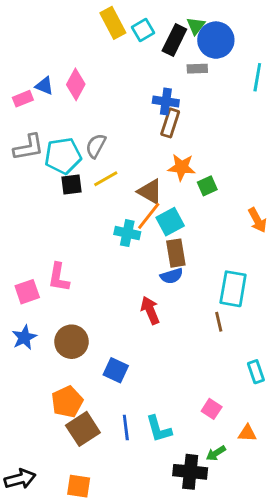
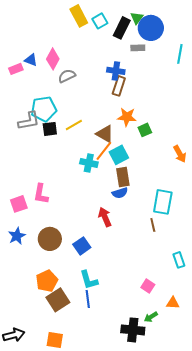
gray semicircle: (96, 146) -> (67, 76), moved, turned 36
gray L-shape: (29, 147) -> (29, 121), moved
blue square: (116, 370) -> (82, 246), moved, turned 30
cyan L-shape: (159, 429) -> (89, 280), moved

